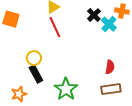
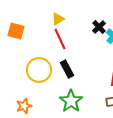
yellow circle: (34, 58) -> (39, 70), size x1.6
black rectangle: (36, 74) -> (67, 69), moved

